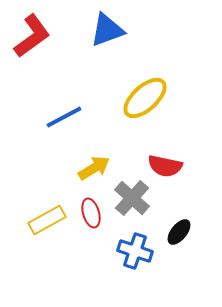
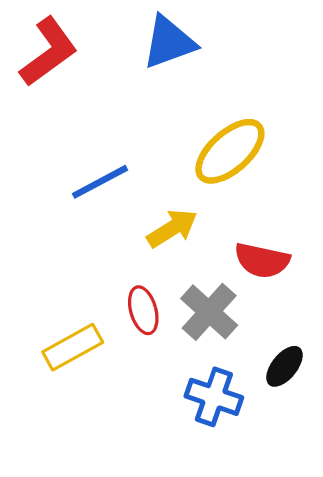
yellow arrow: (94, 168) -> (172, 228), moved
red ellipse: (91, 213) -> (143, 310), moved

